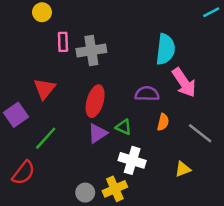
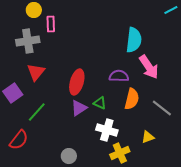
pink rectangle: (63, 42) -> (51, 24), moved
gray cross: (91, 51) -> (28, 41), moved
orange semicircle: (163, 122) -> (132, 99), size x1.5
yellow cross: (115, 189) -> (120, 153), moved

